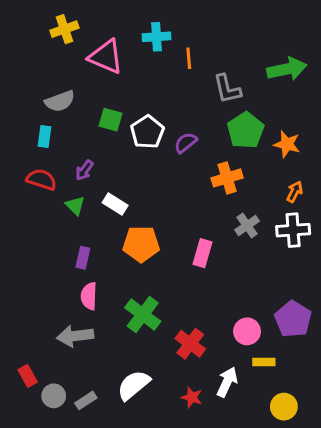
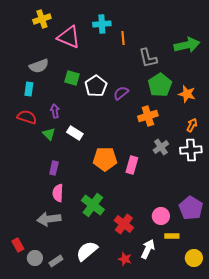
purple arrow: (84, 170) -> (55, 111), turned 136
orange pentagon: (141, 244) -> (105, 159), moved
yellow circle: (284, 407) -> (194, 258), moved

